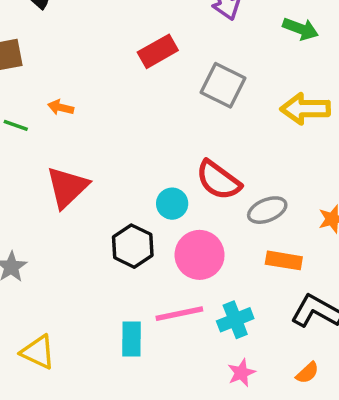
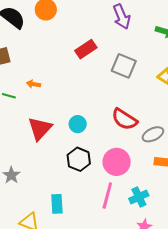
cyan circle: (172, 204) -> (78, 124), moved
pink line: (179, 314) -> (107, 196), turned -60
cyan rectangle: (131, 339) -> (57, 204), moved

